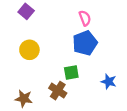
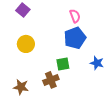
blue star: (109, 82) -> (97, 63), moved
brown cross: (58, 91) -> (51, 80), turned 35

